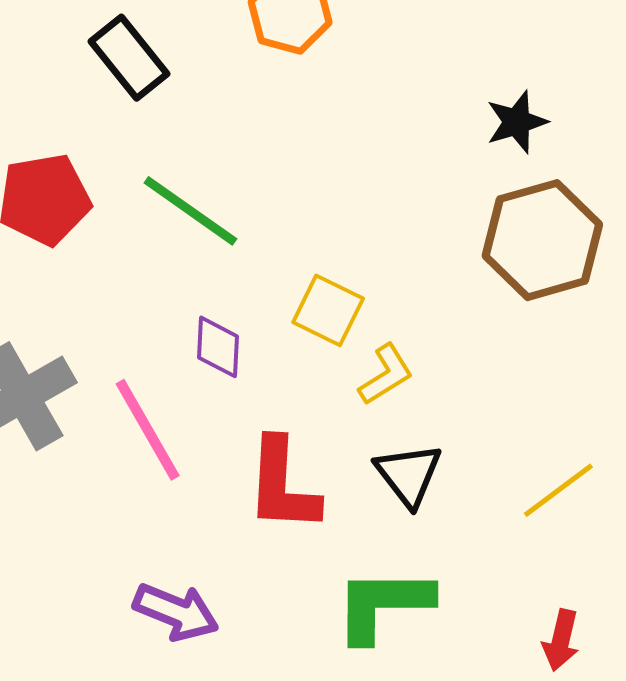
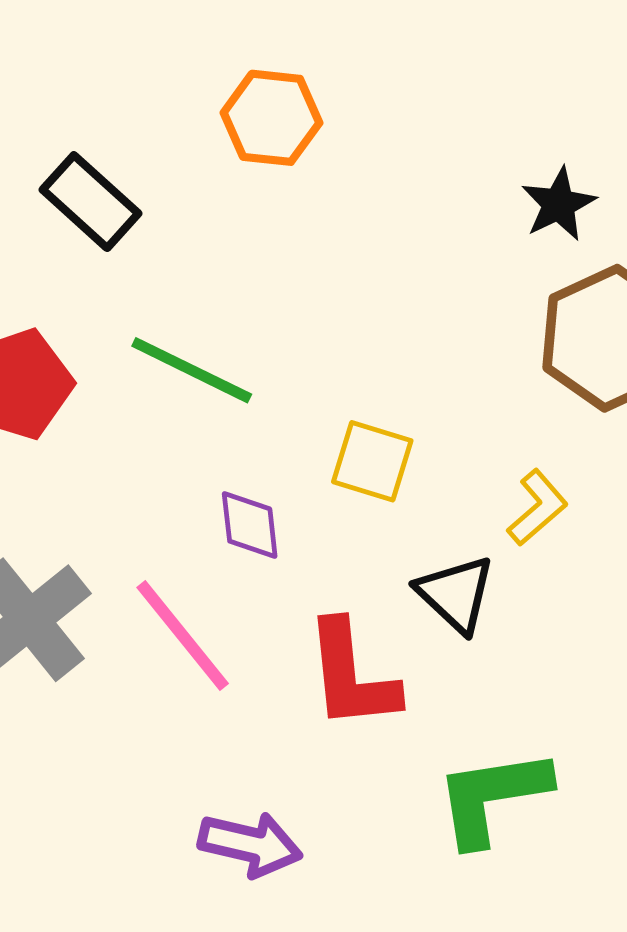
yellow L-shape: (386, 375) -> (537, 508), moved
black triangle: (409, 475) -> (456, 594), moved

